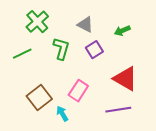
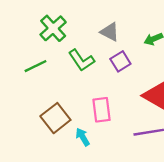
green L-shape: (61, 49) -> (81, 60), turned 130
pink rectangle: (78, 91) -> (102, 110), turned -40

